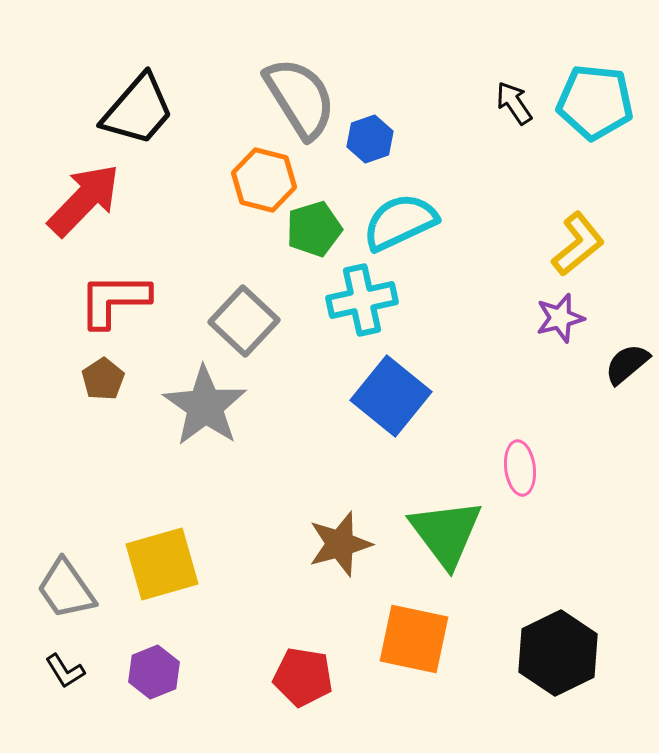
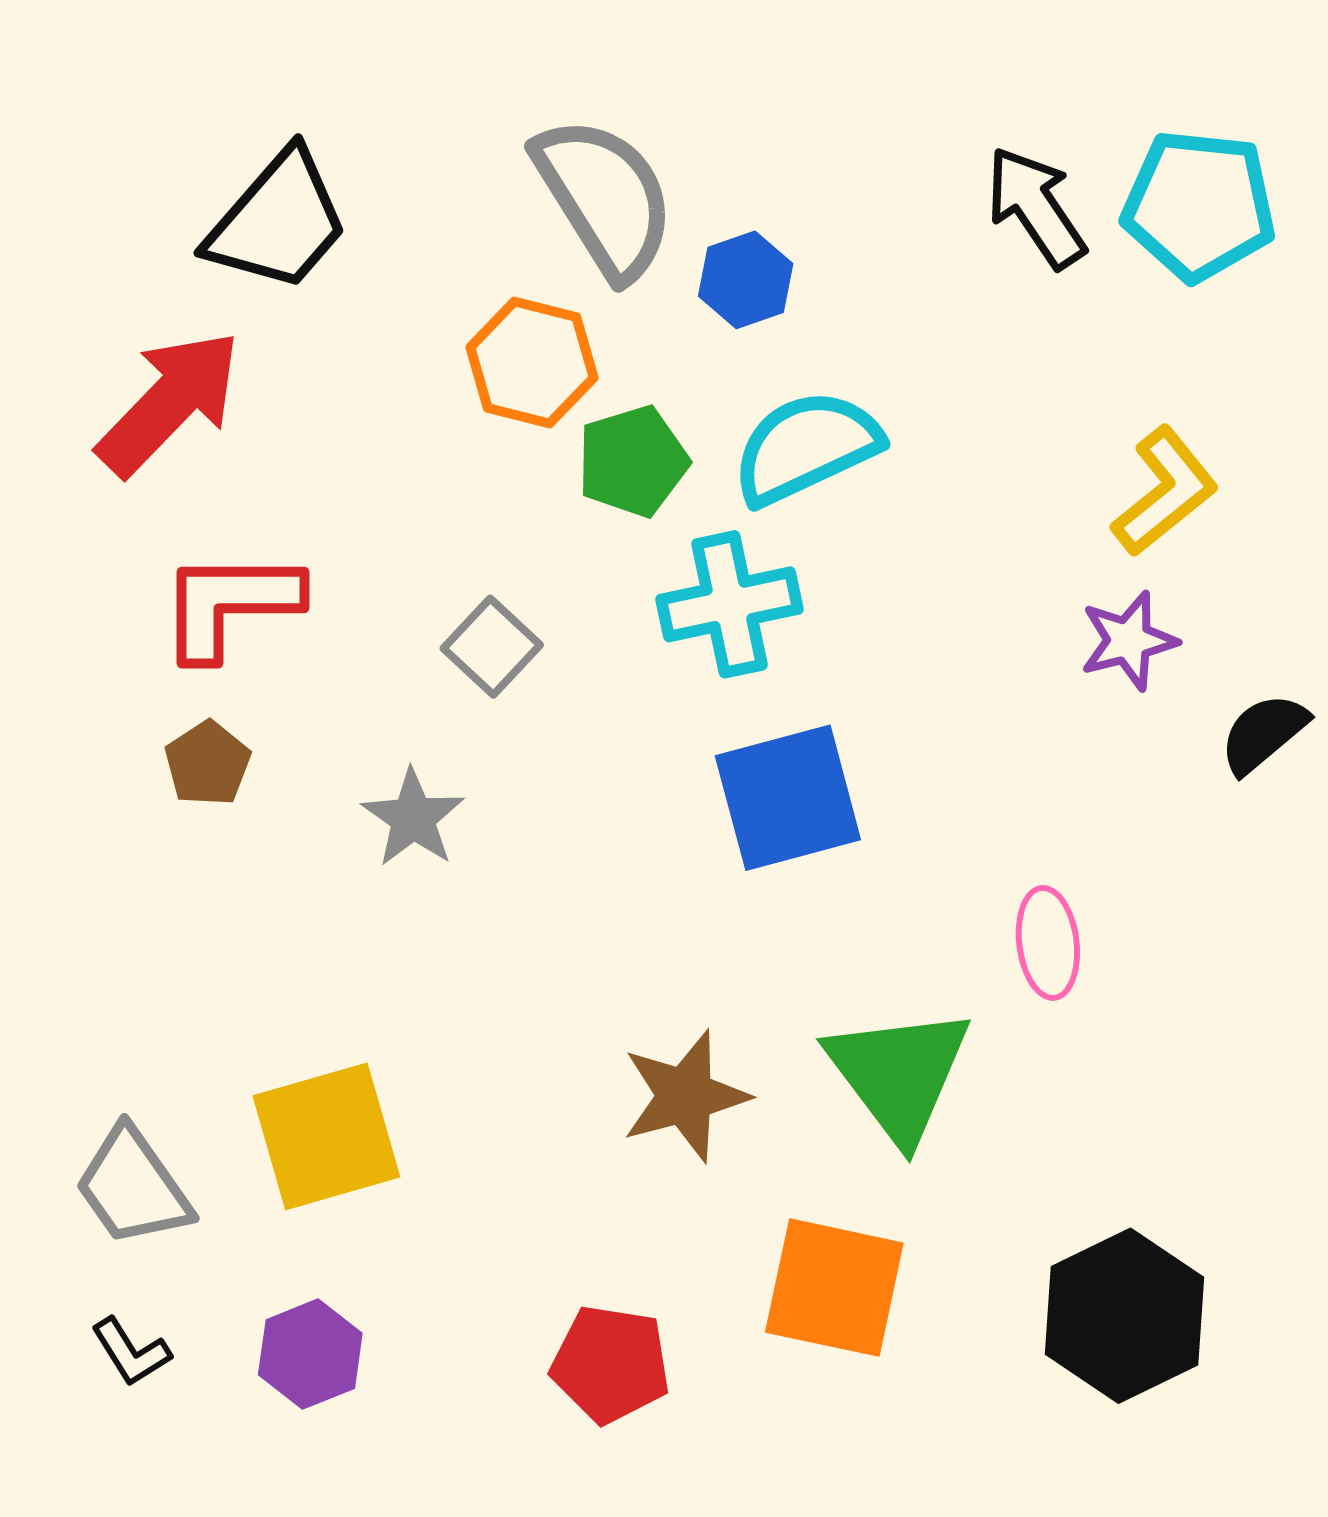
black arrow: (514, 103) -> (1036, 207), size x1.4
gray square: (244, 321) -> (492, 647), size x0.7
blue square: (391, 396) -> (788, 798), turned 36
gray star: (205, 406) -> (413, 818), size x0.6

